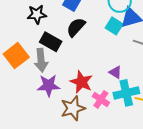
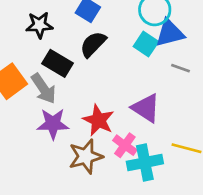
gray arrow: (41, 60) -> (44, 89), turned -30
purple triangle: (115, 72) -> (146, 108), size x1.6
cyan cross: (126, 93) -> (145, 163), moved

